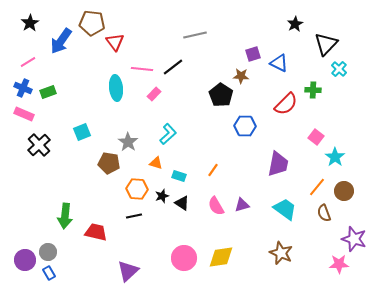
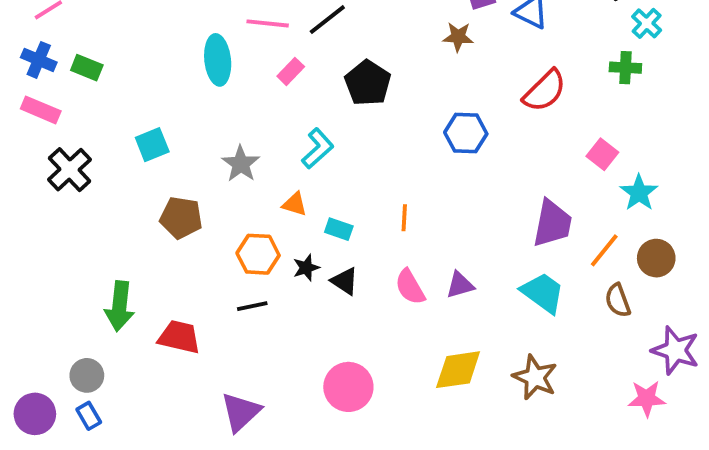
green cross: (313, 90) -> (625, 68), moved
green rectangle: (48, 92) -> (87, 68), turned 42
black pentagon: (221, 95) -> (368, 83), moved
brown pentagon: (109, 163) -> (181, 218), moved
purple trapezoid: (278, 164) -> (552, 223), moved
orange line: (213, 170) -> (404, 218), turned -32
yellow diamond: (221, 257) -> (458, 370), moved
purple circle: (25, 260) -> (35, 414), moved

